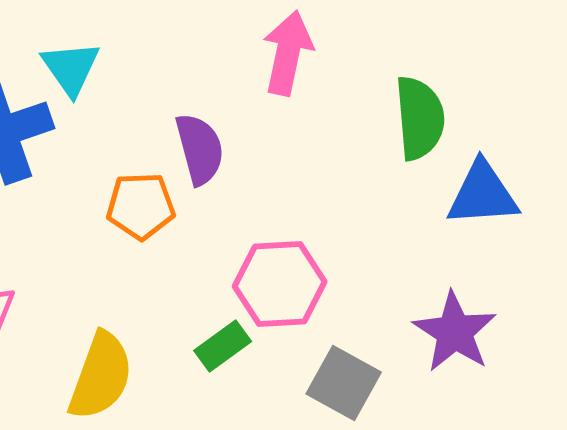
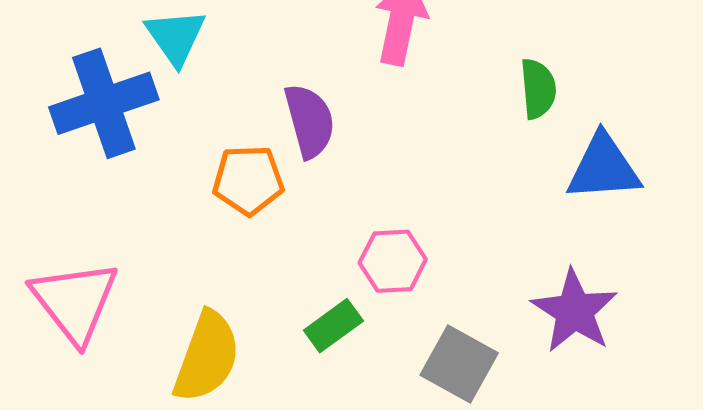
green semicircle: (420, 118) -> (538, 89), size x0.7
pink hexagon: (280, 284) -> (393, 261), size x0.7

